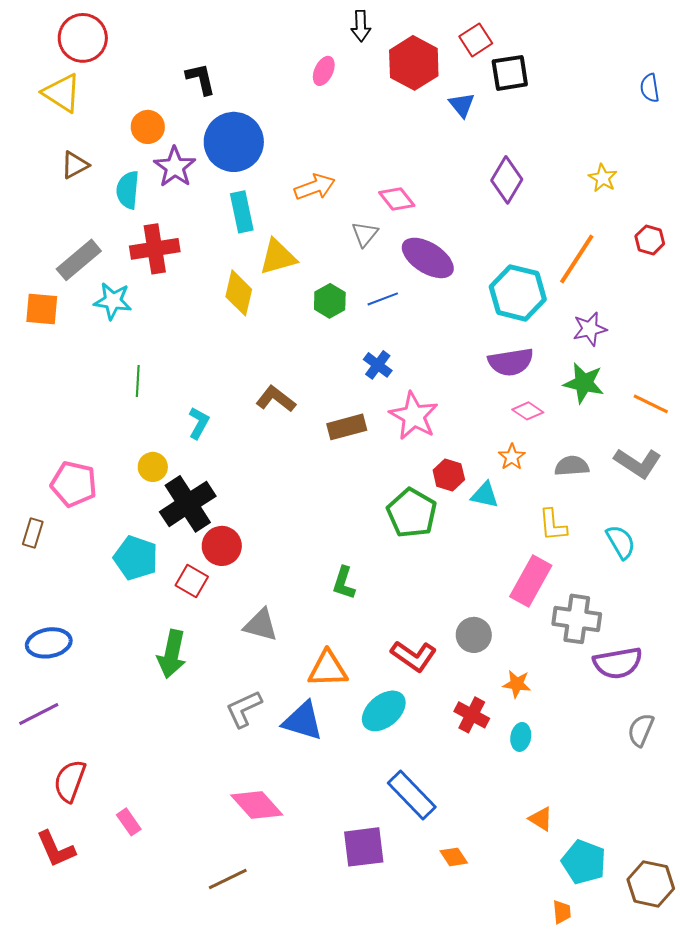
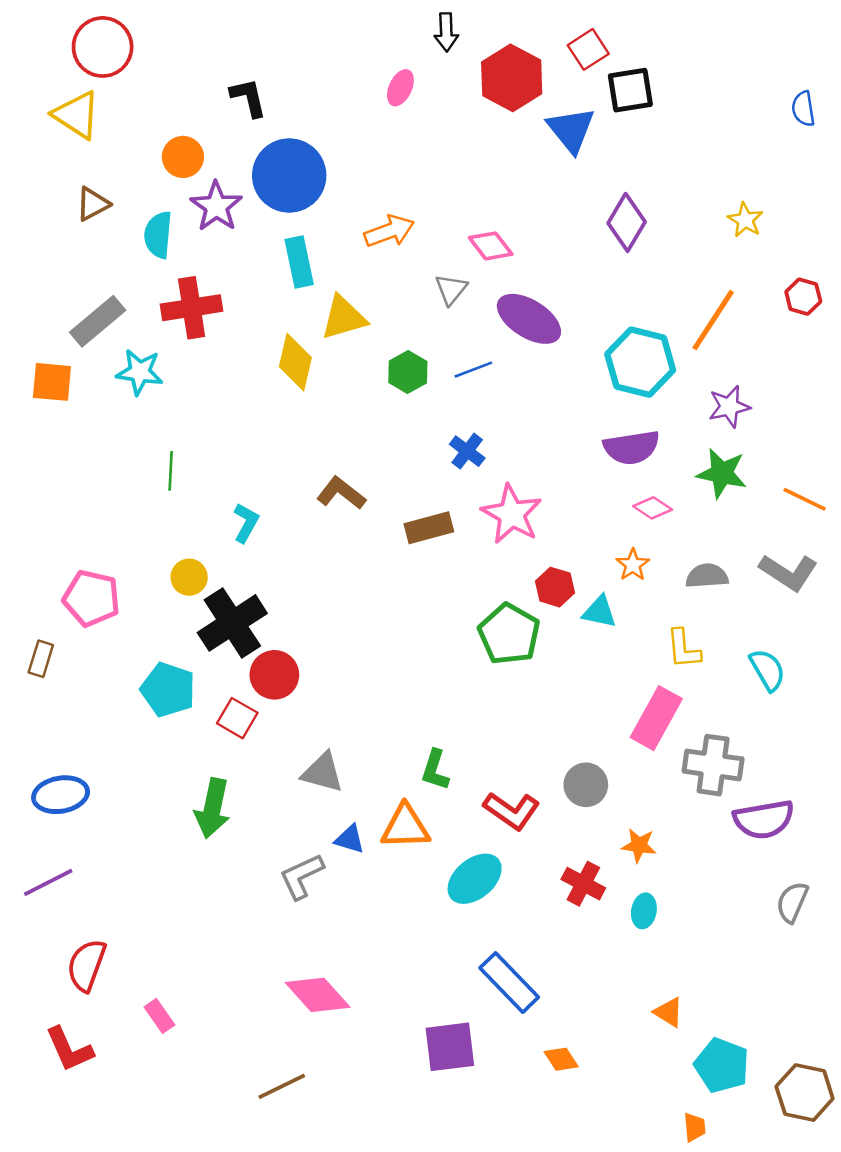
blue triangle: (462, 105) -> (571, 130), size x1.5
green L-shape: (344, 583) -> (435, 770), moved
blue triangle: (303, 721) -> (350, 839), moved, size x0.6

